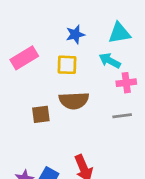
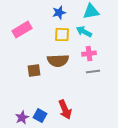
yellow square: (67, 65) -> (62, 35), moved
pink cross: (126, 83) -> (89, 54), moved

